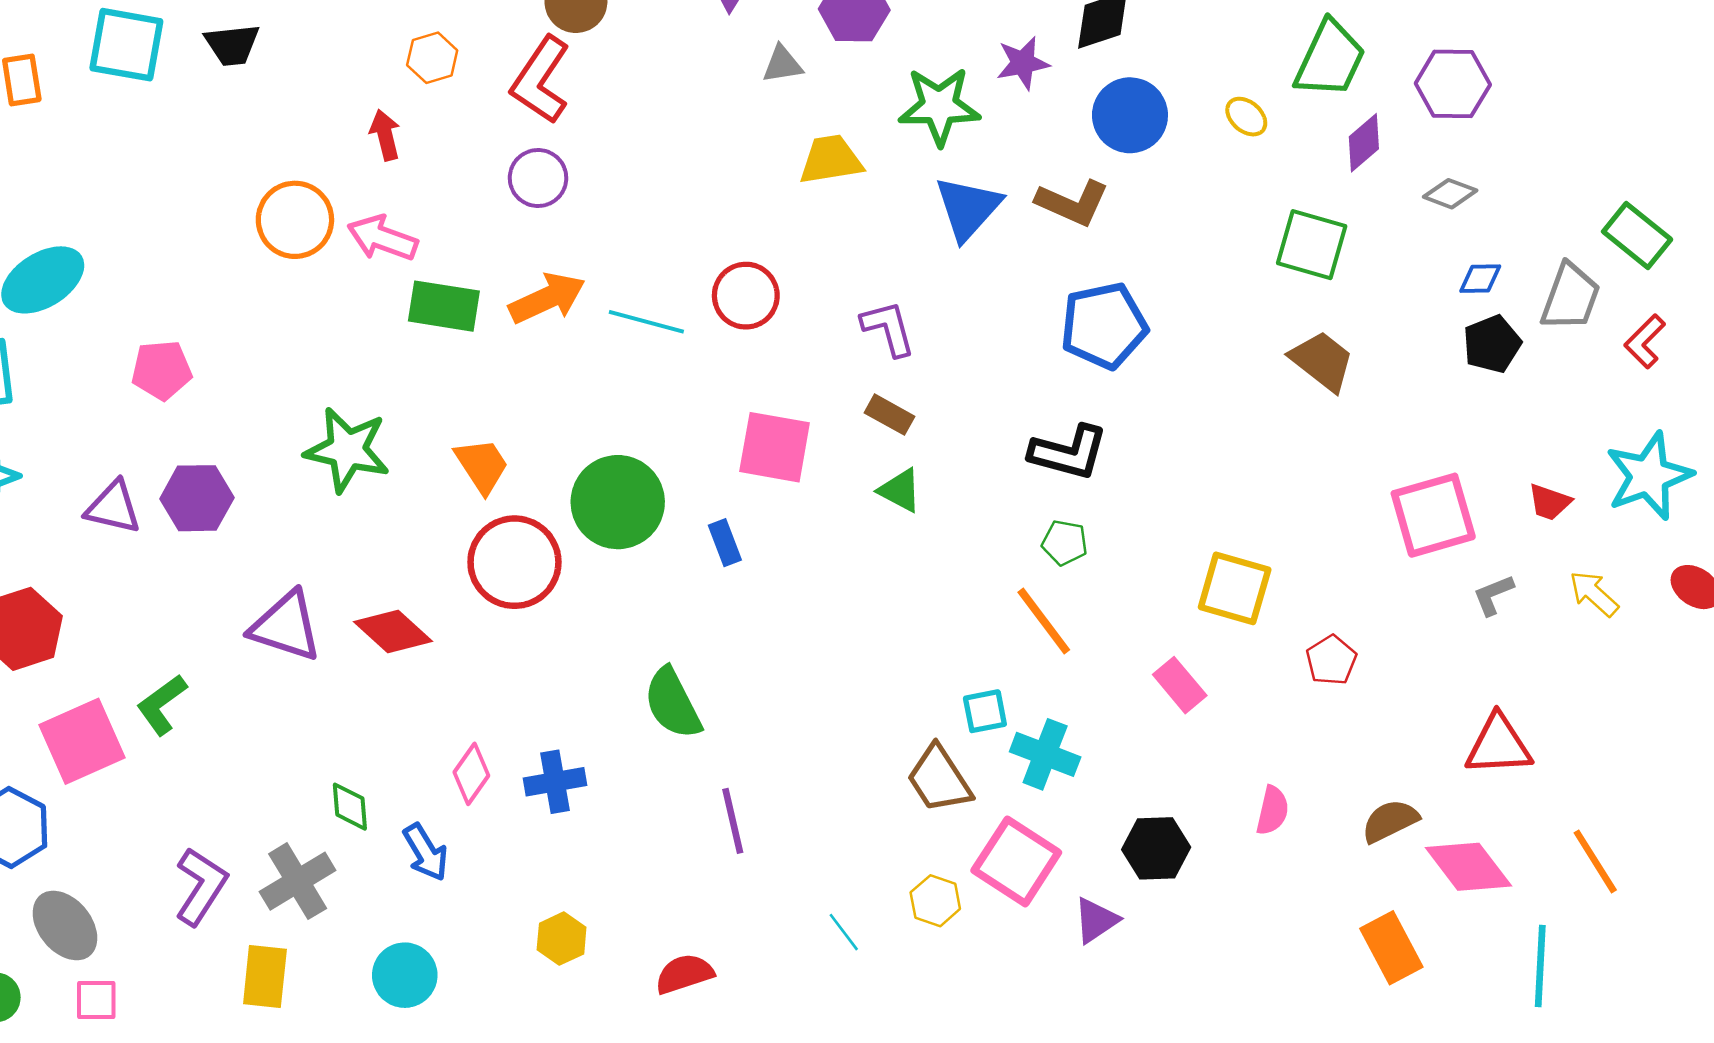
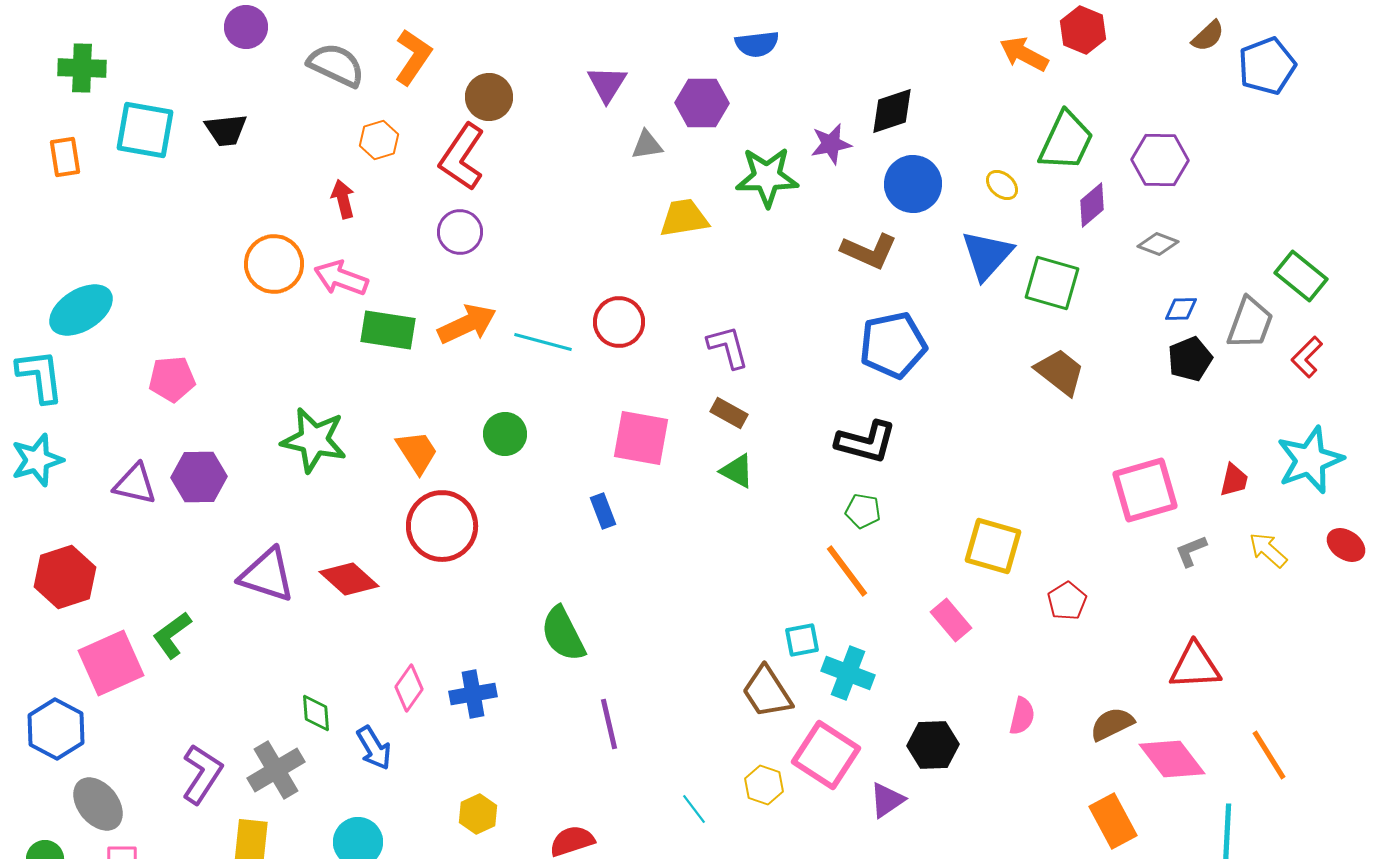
blue triangle: (968, 208) -> (987, 255), moved
green circle: (618, 502) -> (505, 434), moved, size x0.6
red trapezoid: (1549, 502) -> (1234, 480), turned -96

